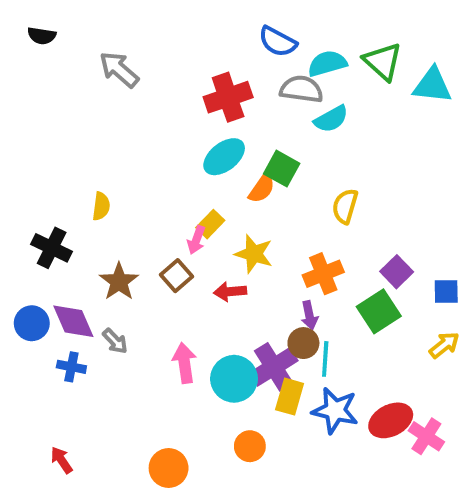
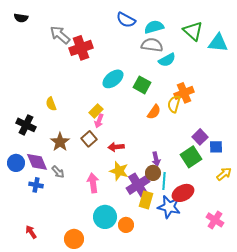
blue semicircle: (278, 42) -> (126, 20), moved
cyan semicircle: (327, 63) -> (154, 27), moved
red cross: (228, 97) -> (81, 48), moved
orange semicircle: (262, 188) -> (154, 112), moved
yellow semicircle: (101, 206) -> (51, 104), turned 152
yellow rectangle: (210, 224) -> (96, 111), moved
yellow star: (254, 254) -> (119, 171), moved
orange cross: (323, 274) -> (184, 93), moved
blue square: (446, 292) -> (216, 147), moved
cyan circle: (234, 379) -> (105, 217), moved
red ellipse: (391, 420) -> (183, 193), moved
orange circle: (169, 468) -> (74, 239), moved

